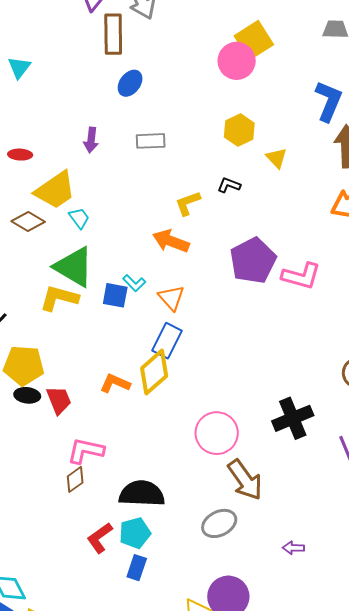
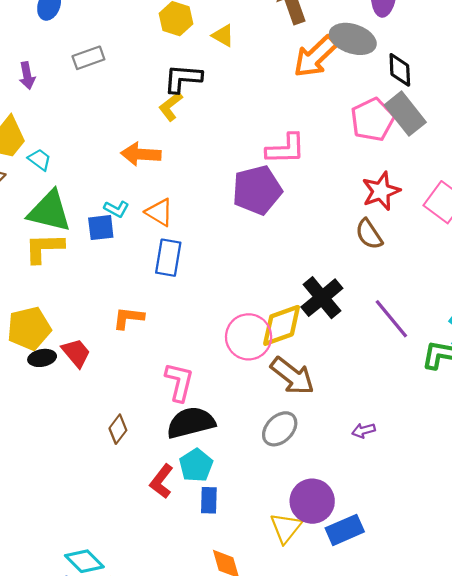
black L-shape: (229, 185) -> (183, 78), size x1.6
yellow L-shape: (188, 203) -> (171, 106), moved
purple pentagon: (253, 261) -> (257, 190), moved, turned 30
yellow diamond: (154, 372) -> (282, 325), moved, turned 39
pink L-shape: (86, 451) -> (179, 382), moved, turned 108

